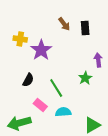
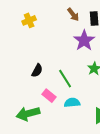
yellow cross: (20, 39) -> (29, 20), moved, turned -32
purple star: (41, 50) -> (84, 40), moved

